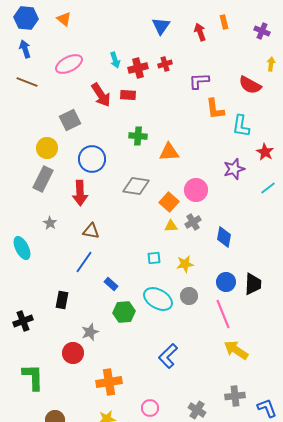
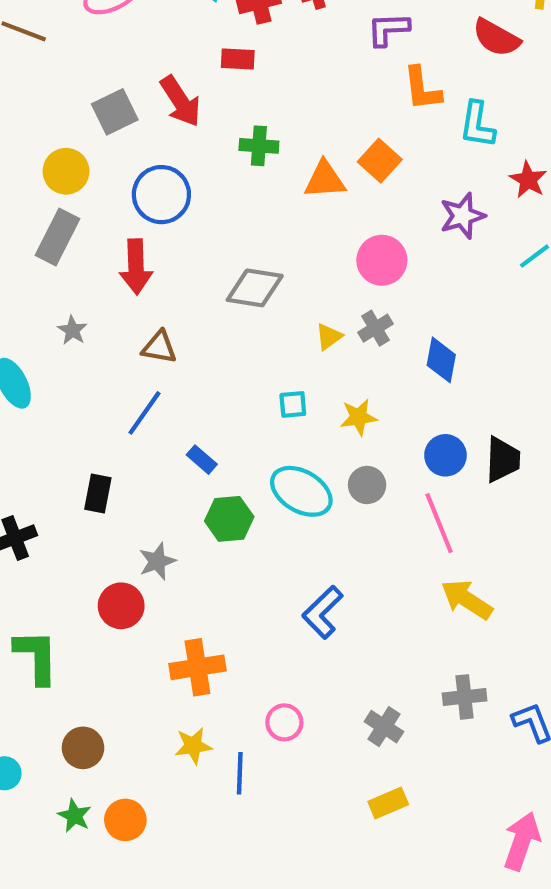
red arrow: (101, 95) -> (180, 101), moved
gray diamond: (136, 186) -> (255, 288), moved
orange square: (169, 202) -> (380, 161), moved
yellow triangle: (171, 226) -> (329, 337), turned -32

